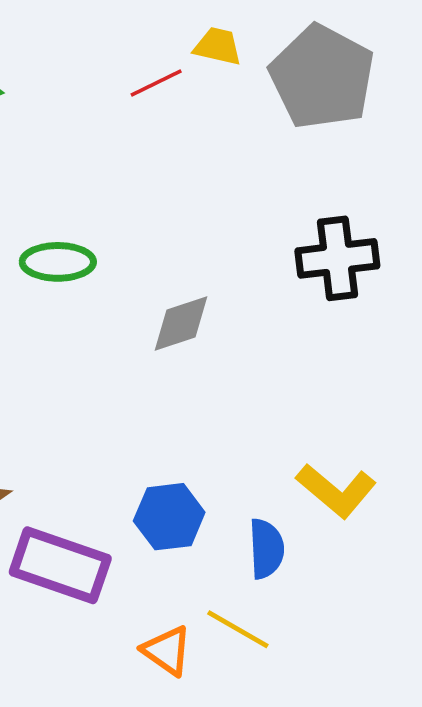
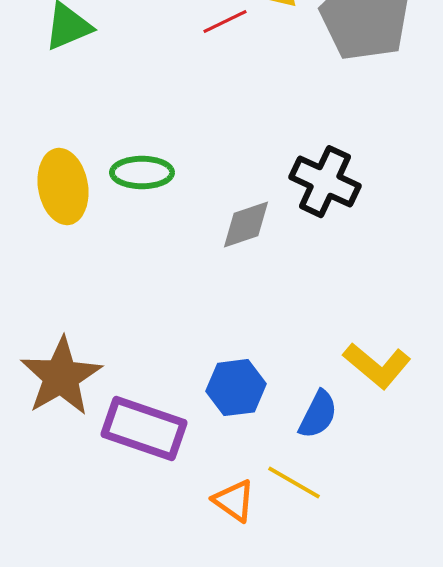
black cross: (337, 258) -> (325, 182), moved, turned 32
blue semicircle: (266, 549) -> (318, 415), turned 30

